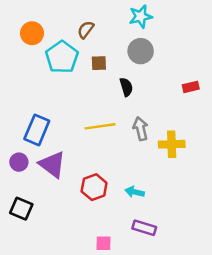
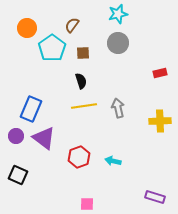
black semicircle: (126, 87) -> (81, 81), moved
yellow cross: (172, 144) -> (160, 121), moved
purple rectangle: (144, 228) -> (155, 197), moved

